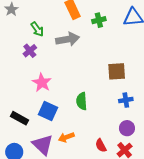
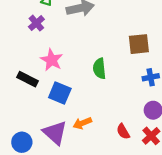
green semicircle: (82, 101) -> (99, 69), moved
black rectangle: (19, 118) -> (27, 79), moved

